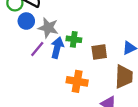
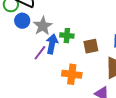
gray star: (48, 28) -> (43, 26), turned 30
purple line: (37, 49) -> (40, 53), moved

